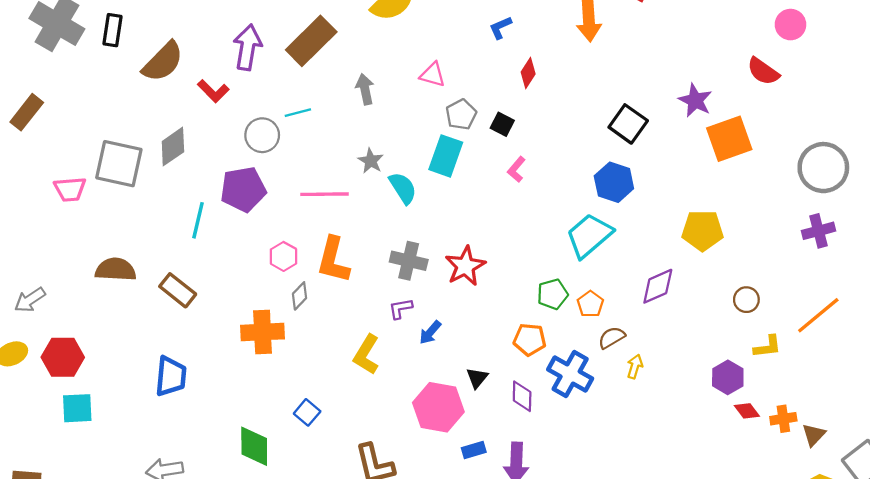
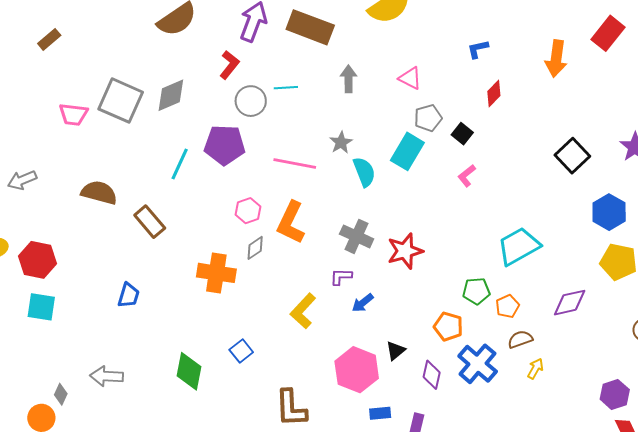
brown rectangle: (311, 41) -> (310, 27), turned 54
red L-shape: (213, 91) -> (229, 65), moved, turned -108
brown rectangle: (27, 112) -> (49, 39), size x0.7
blue hexagon: (614, 182) -> (609, 212), moved
gray arrow: (30, 300) -> (22, 180), moved
blue trapezoid: (171, 376) -> (129, 295), size x0.7

